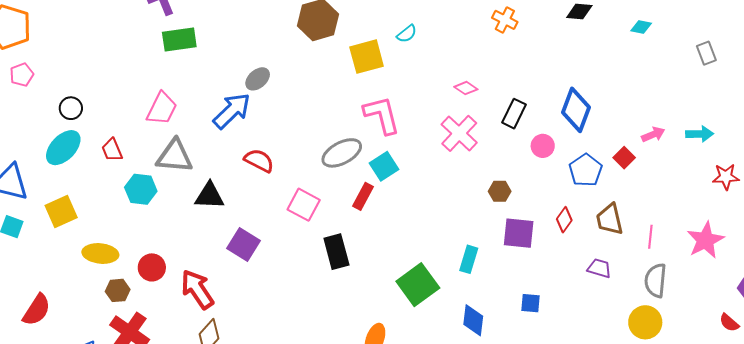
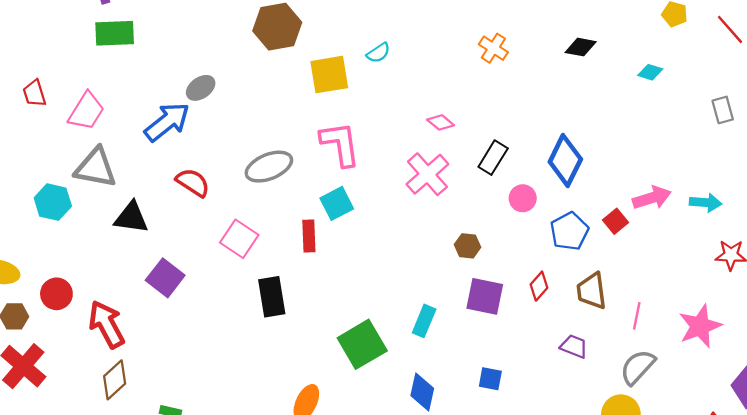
pink arrow: (653, 134) -> (652, 198), size x1.4
red trapezoid: (112, 150) -> (34, 93), moved
gray ellipse: (342, 153) -> (269, 167), moved
red rectangle: (363, 196) -> (309, 236), turned -36
gray semicircle: (656, 280) -> (638, 367), turned 32

